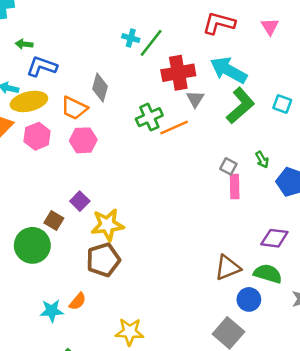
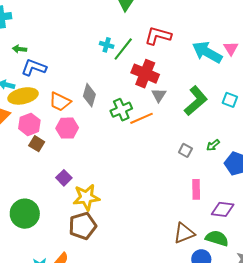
red L-shape: (219, 23) -> (158, 36), moved
pink triangle: (270, 27) -> (231, 48), moved
cyan arrow: (229, 70) -> (207, 52), moved
red cross: (178, 73) -> (145, 74), turned 32
gray diamond: (100, 88) -> (89, 95), moved
green arrow: (262, 160) -> (213, 145), turned 80
pink rectangle: (235, 187) -> (196, 189), moved
brown square: (54, 220) -> (37, 144), moved

